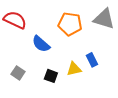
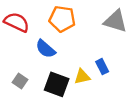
orange pentagon: (70, 24) -> (62, 19), moved
black square: (51, 76) -> (57, 84), size x1.6

